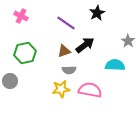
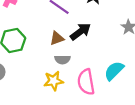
cyan semicircle: (115, 65) -> (114, 71), moved, turned -48
pink semicircle: (90, 90) -> (86, 82), turned -110

